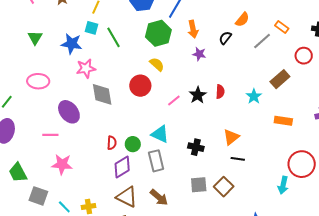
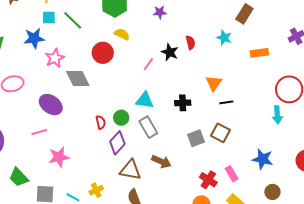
red circle: (140, 86) -> (103, 53), moved

